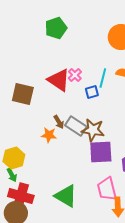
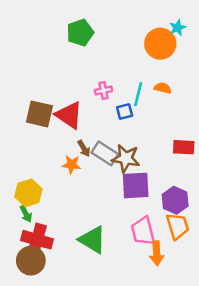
pink cross: (75, 75) -> (104, 91), turned 32
red triangle: (59, 80) -> (69, 115), moved

